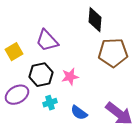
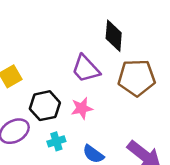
purple trapezoid: (47, 41) -> (86, 69), moved

